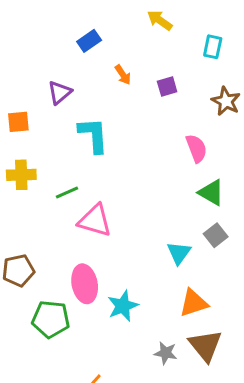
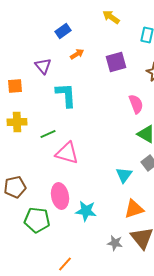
orange arrow: (123, 75) -> (77, 54), moved, turned -88
purple square: (167, 87) -> (116, 62), size x1.5
purple triangle: (60, 92) -> (43, 66), turned -30
cyan star: (123, 306) -> (86, 211), turned 30

